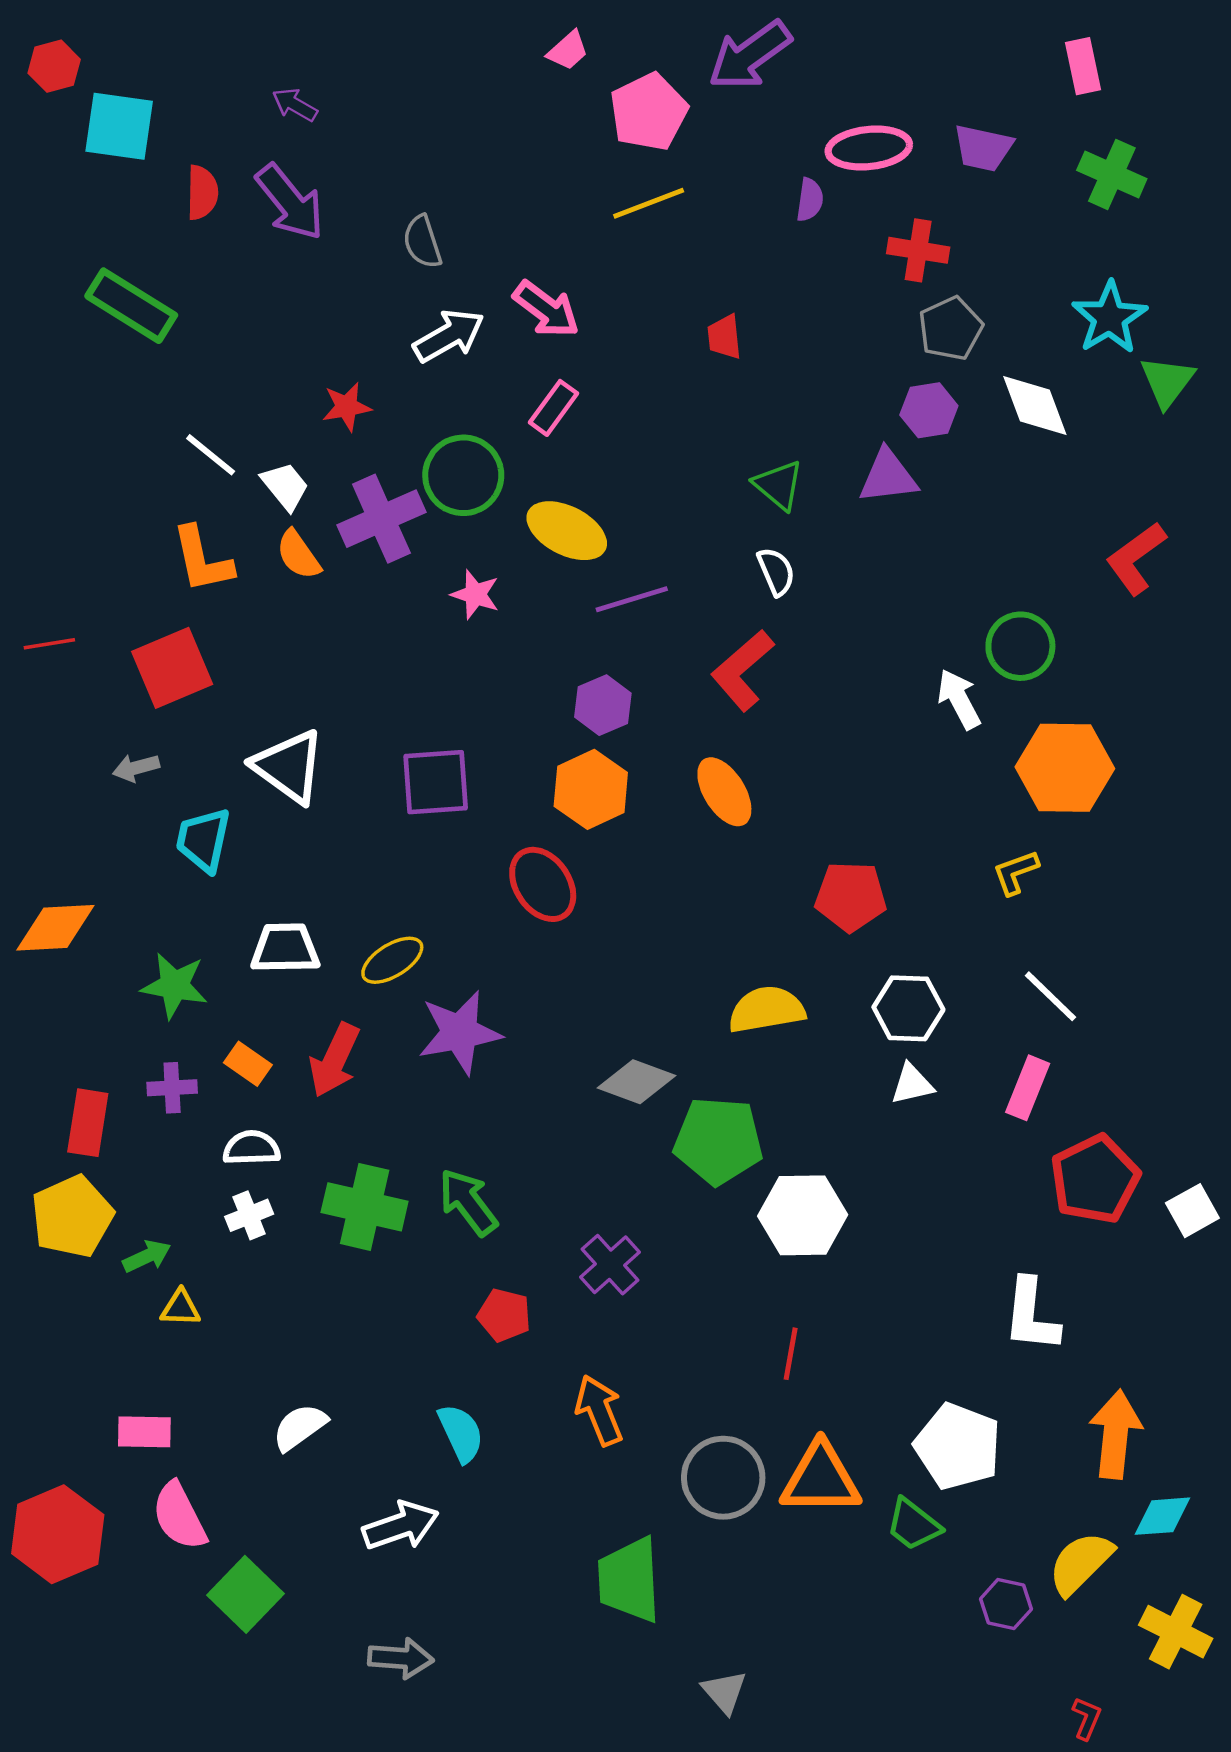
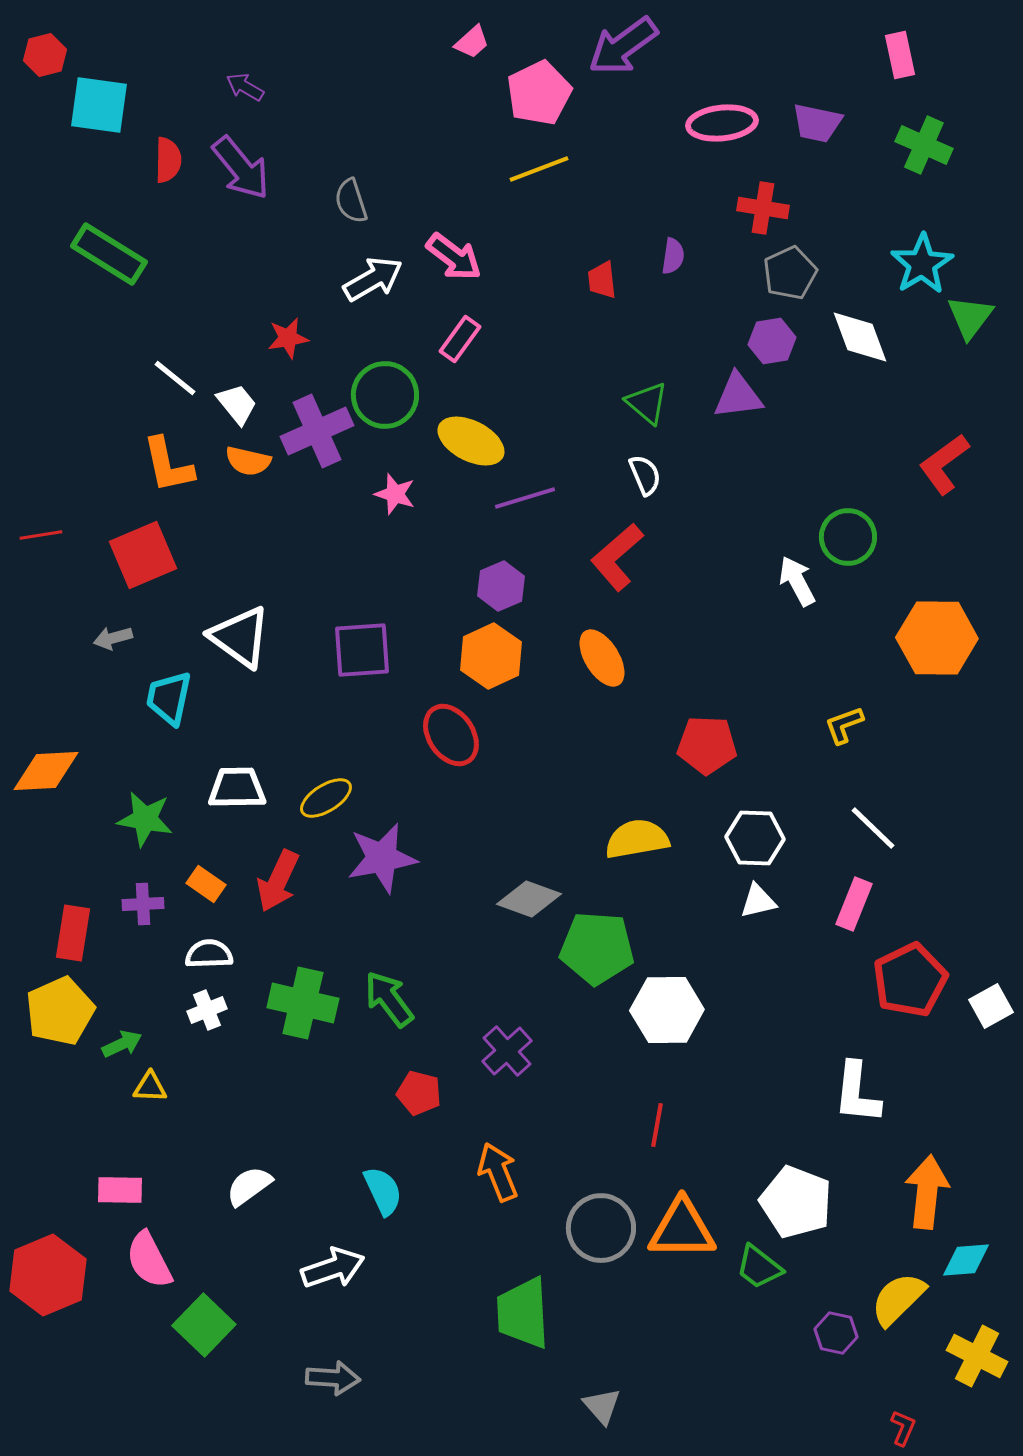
purple semicircle: (810, 200) -> (673, 256), moved
orange semicircle: (298, 555) -> (248, 461), turned -42
orange hexagon: (1065, 768) -> (937, 638), moved

